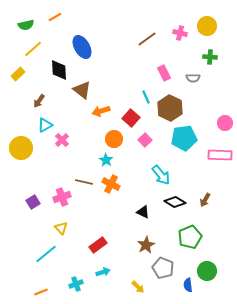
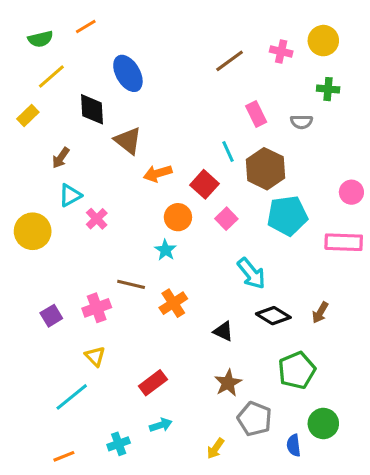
orange cross: (111, 184) -> (173, 303), moved, turned 30
yellow arrow: (138, 287) -> (215, 449), turned 80

